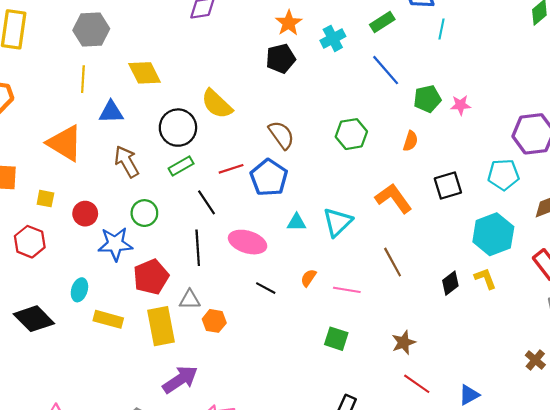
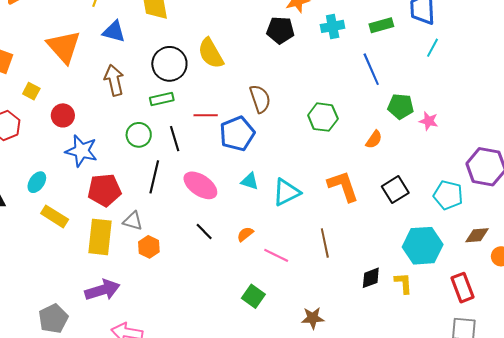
black square: (448, 185) -> (395, 190), turned -32
green circle: (144, 213) -> (139, 135), moved

